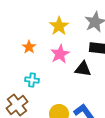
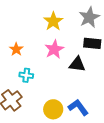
orange star: (29, 47) -> (16, 49), moved

